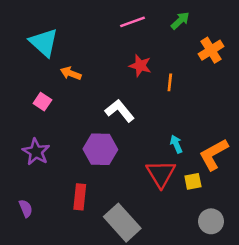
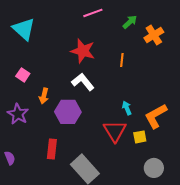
green arrow: (180, 21) -> (130, 22), moved
red star: (140, 66) -> (83, 51), moved, size x1.4
orange arrow: (71, 73) -> (44, 96), moved, turned -98

